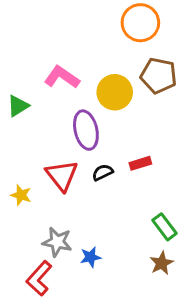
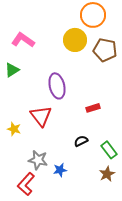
pink L-shape: (62, 77) -> (23, 40), moved
yellow circle: (115, 92) -> (75, 40), moved
black semicircle: (103, 172) -> (81, 141), moved

